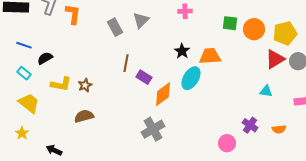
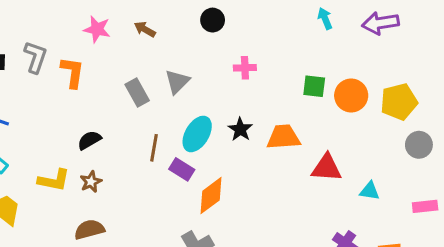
black semicircle: (45, 58) -> (89, 140), moved
red triangle: (275, 59) -> (327, 168), moved, turned 35
cyan ellipse: (191, 78) -> (197, 134), moved

